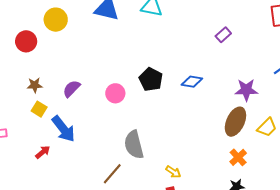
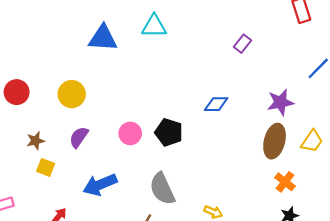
yellow circle: (56, 20) -> (72, 94), moved
black pentagon: (151, 79) -> (169, 132), moved
blue arrow: (63, 129) -> (100, 185), moved, turned 116

